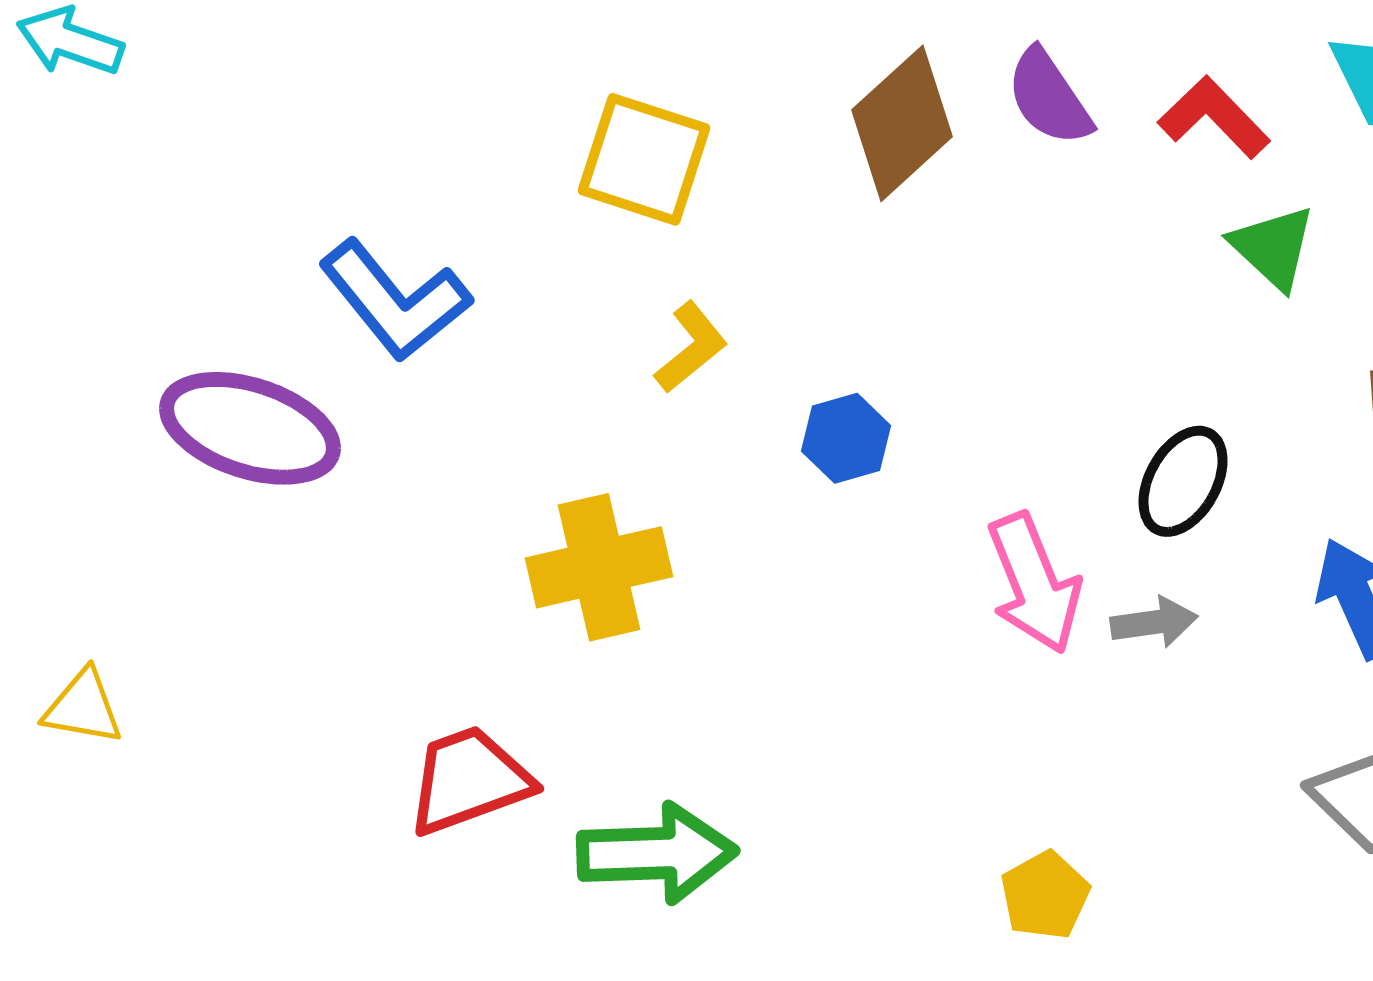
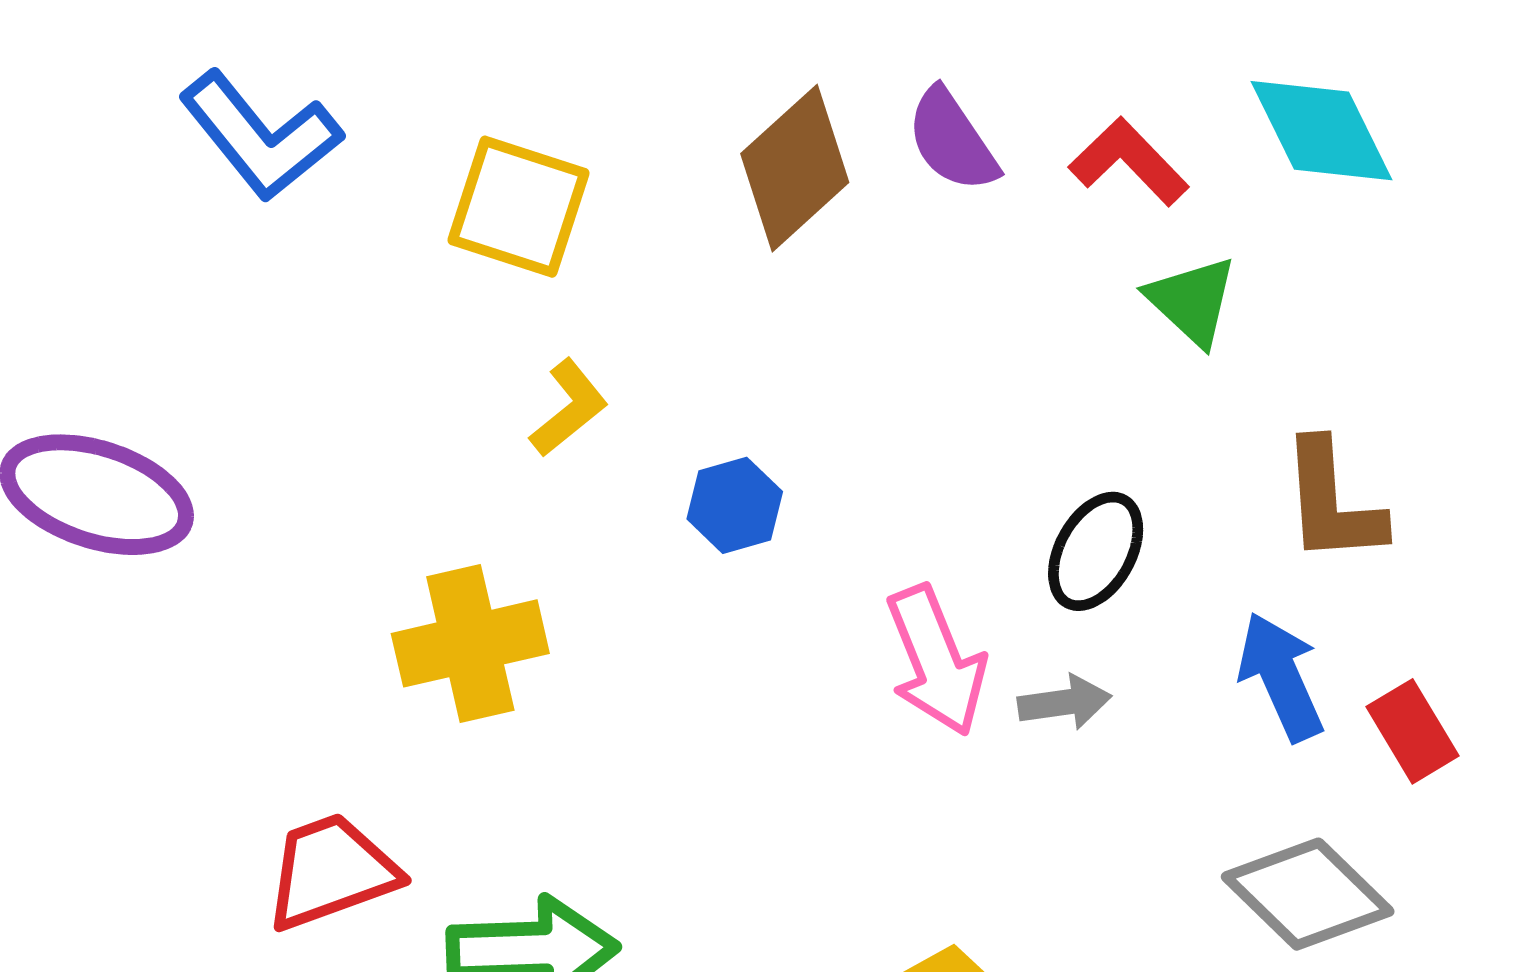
blue L-shape: (395, 300) -> (260, 136), moved

